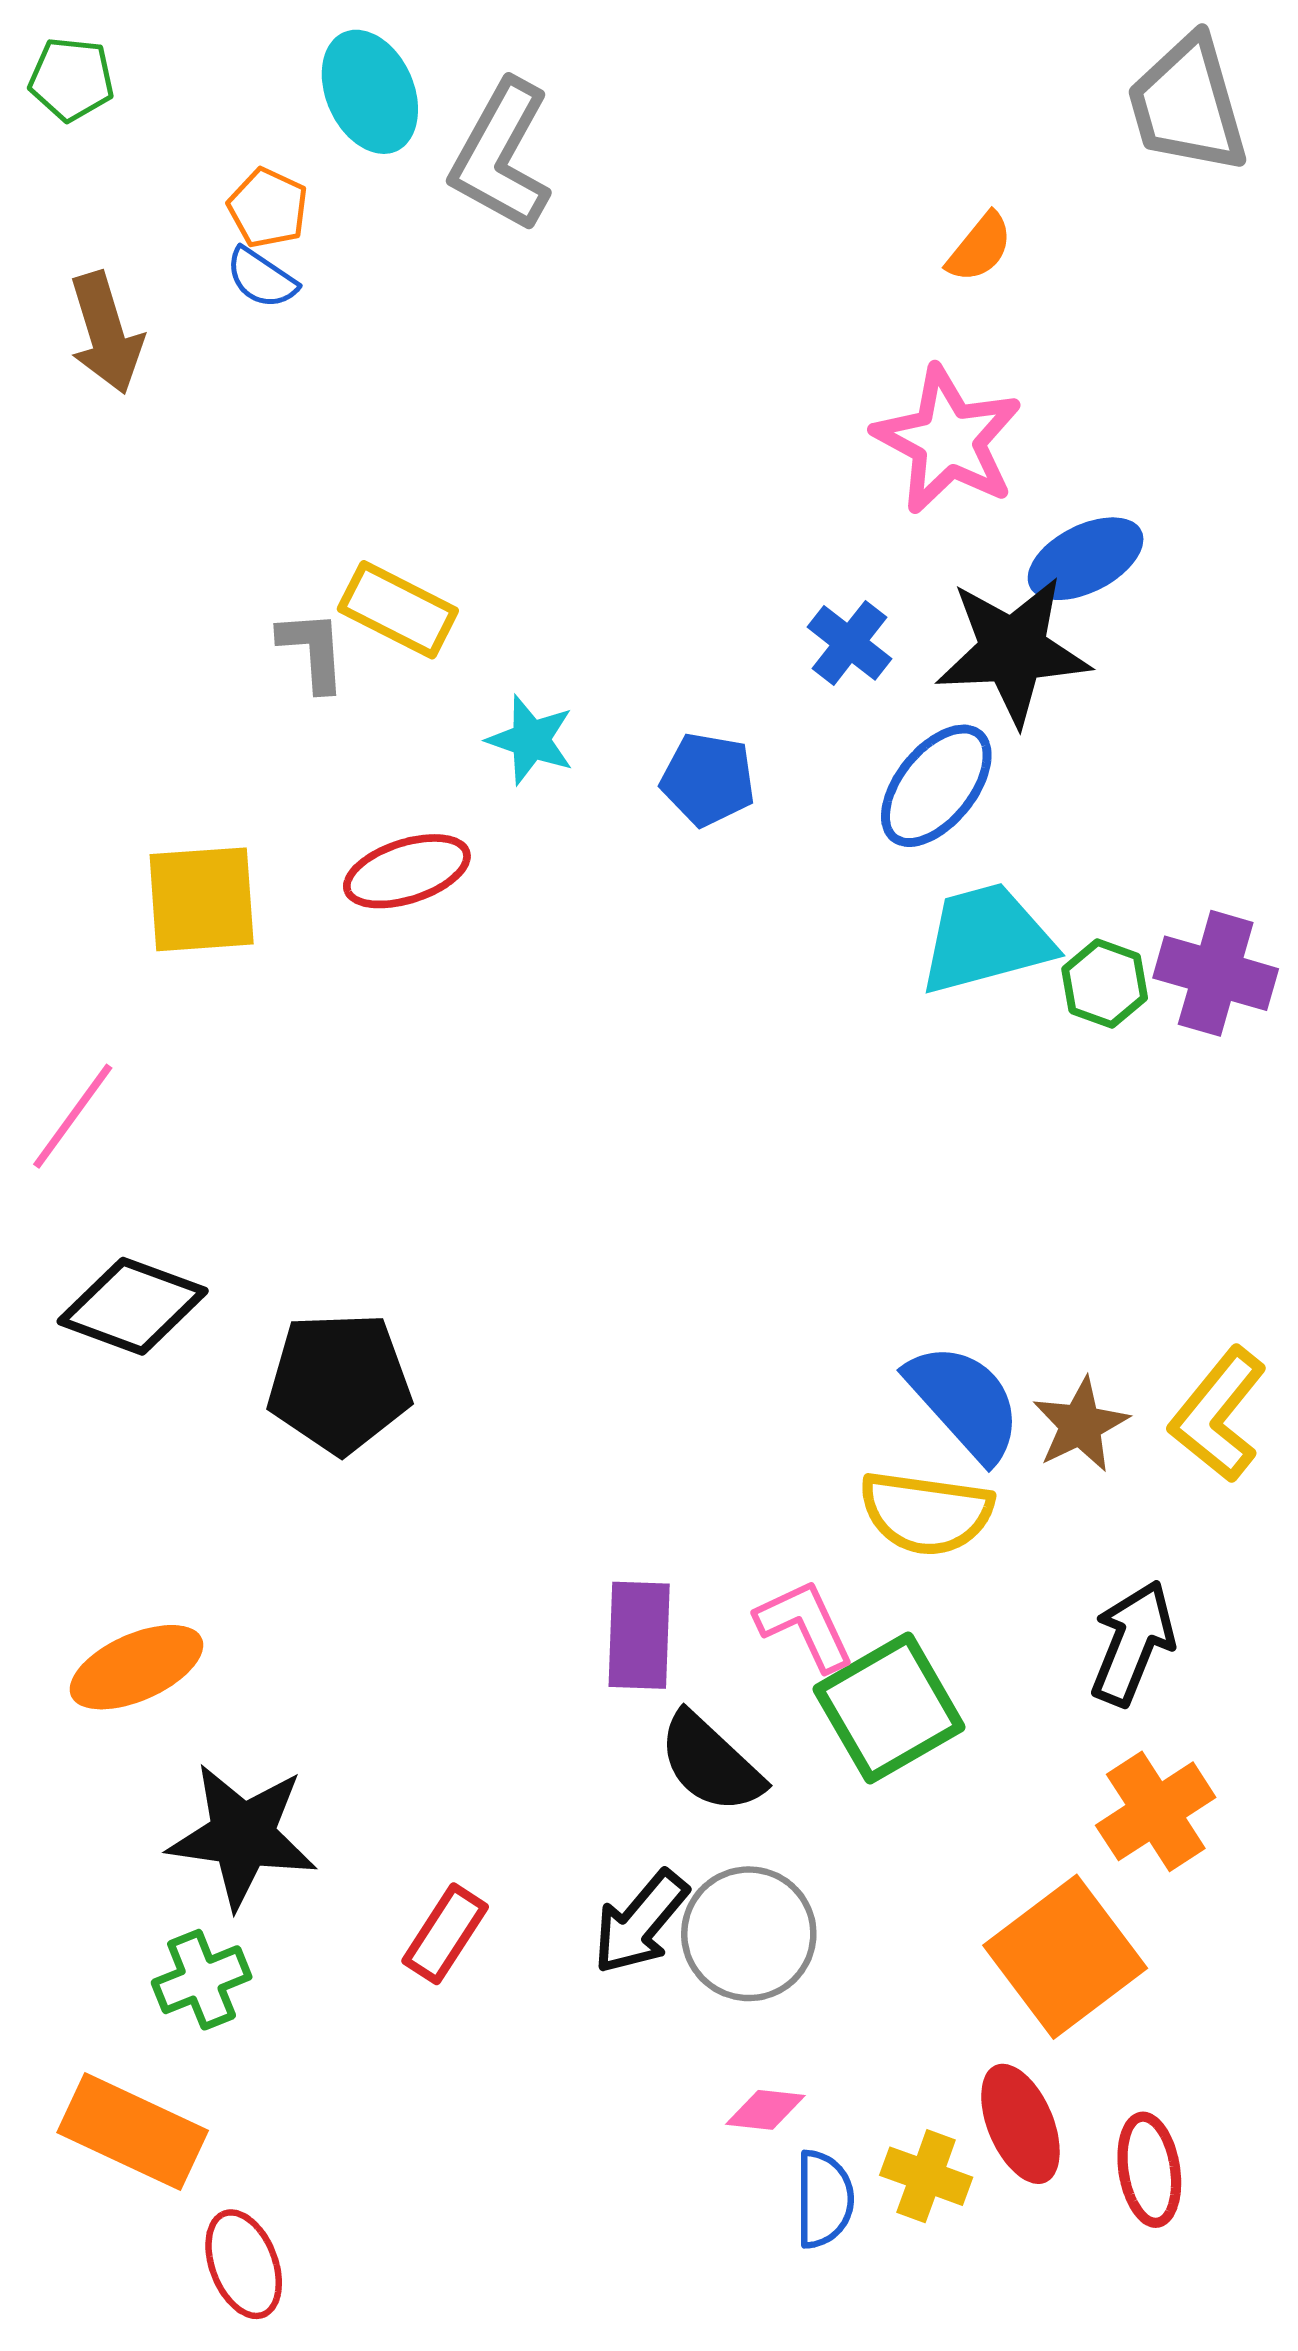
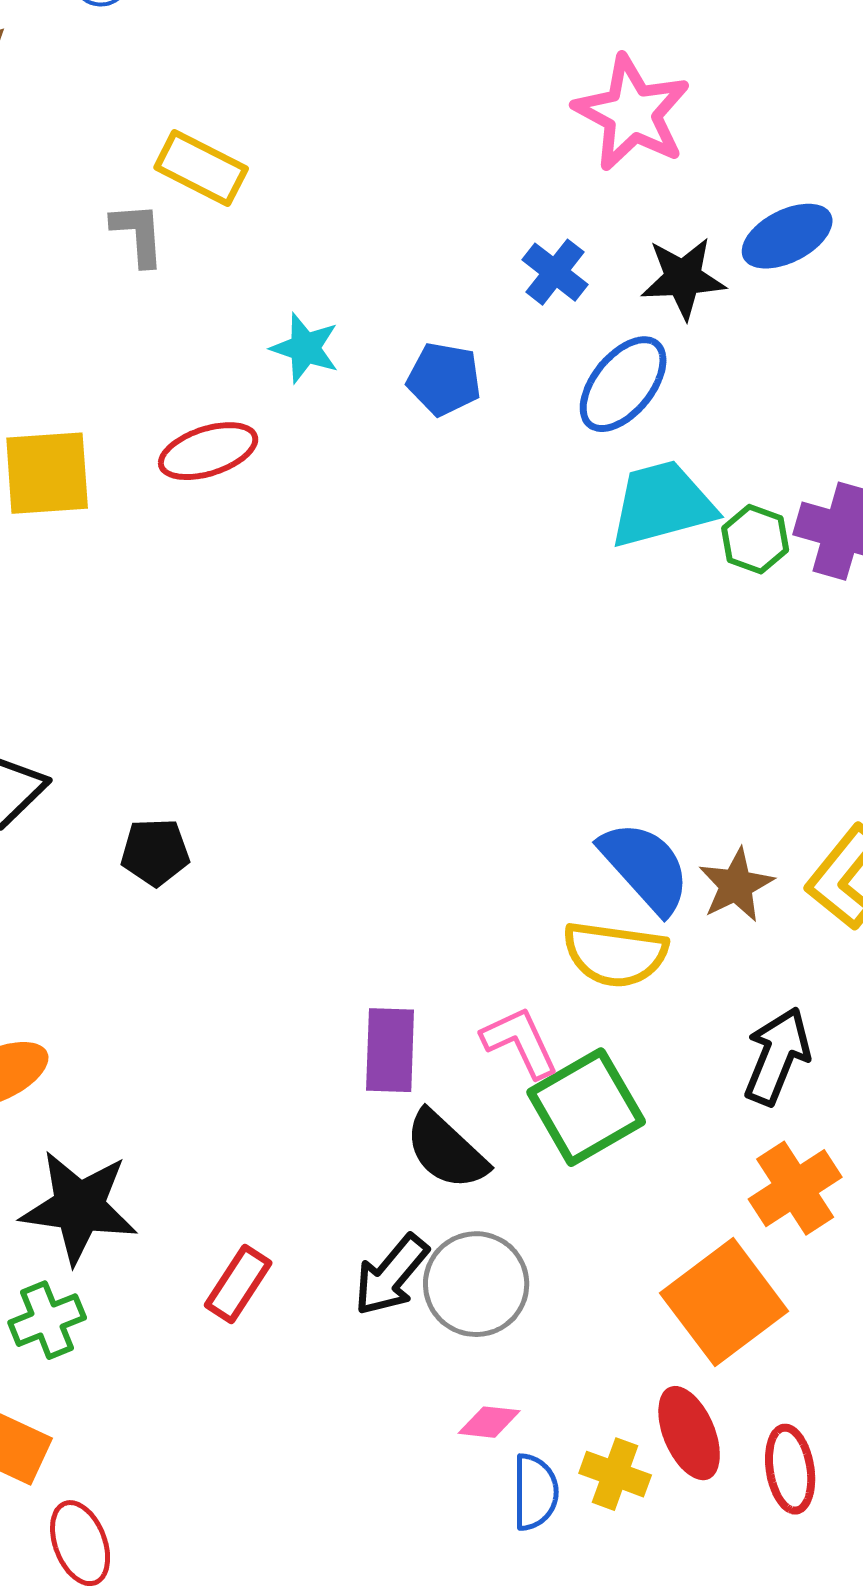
blue ellipse: (1086, 559) -> (787, 236), moved
yellow rectangle: (398, 610) -> (201, 168), moved
gray L-shape: (313, 651) -> (138, 234), moved
black star: (1013, 651) -> (683, 278), size x0.7
black pentagon: (339, 1383) -> (155, 852), size x0.6

